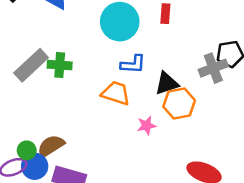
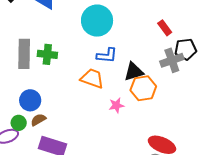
red rectangle: (165, 14) -> (165, 28), moved, turned -42
gray rectangle: (31, 65) -> (24, 54), turned -48
brown semicircle: (51, 146) -> (38, 120), size x0.7
blue circle: (35, 166) -> (30, 100), moved

